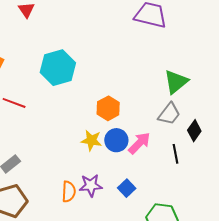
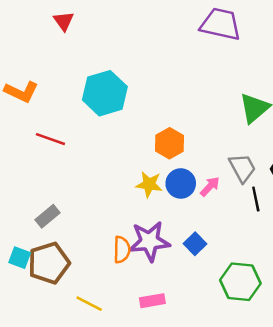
gray trapezoid: (169, 114) -> (242, 168), moved, turned -65
pink arrow: (139, 143) -> (210, 186), size x0.7
purple star: (91, 185) -> (149, 241), size x1.4

